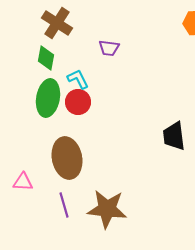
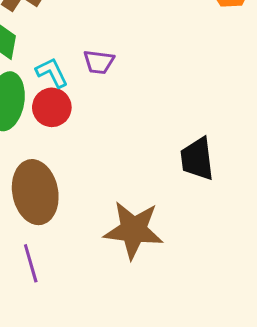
purple trapezoid: (109, 48) -> (99, 62), moved
brown star: (107, 209) -> (134, 230), moved

